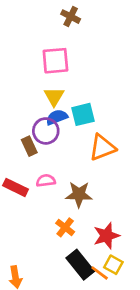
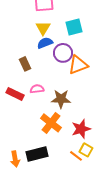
cyan square: (83, 114) -> (74, 27), moved
purple circle: (46, 131) -> (63, 53), moved
orange cross: (65, 227) -> (51, 123), size x1.5
black rectangle: (80, 265) -> (37, 154), moved, turned -65

